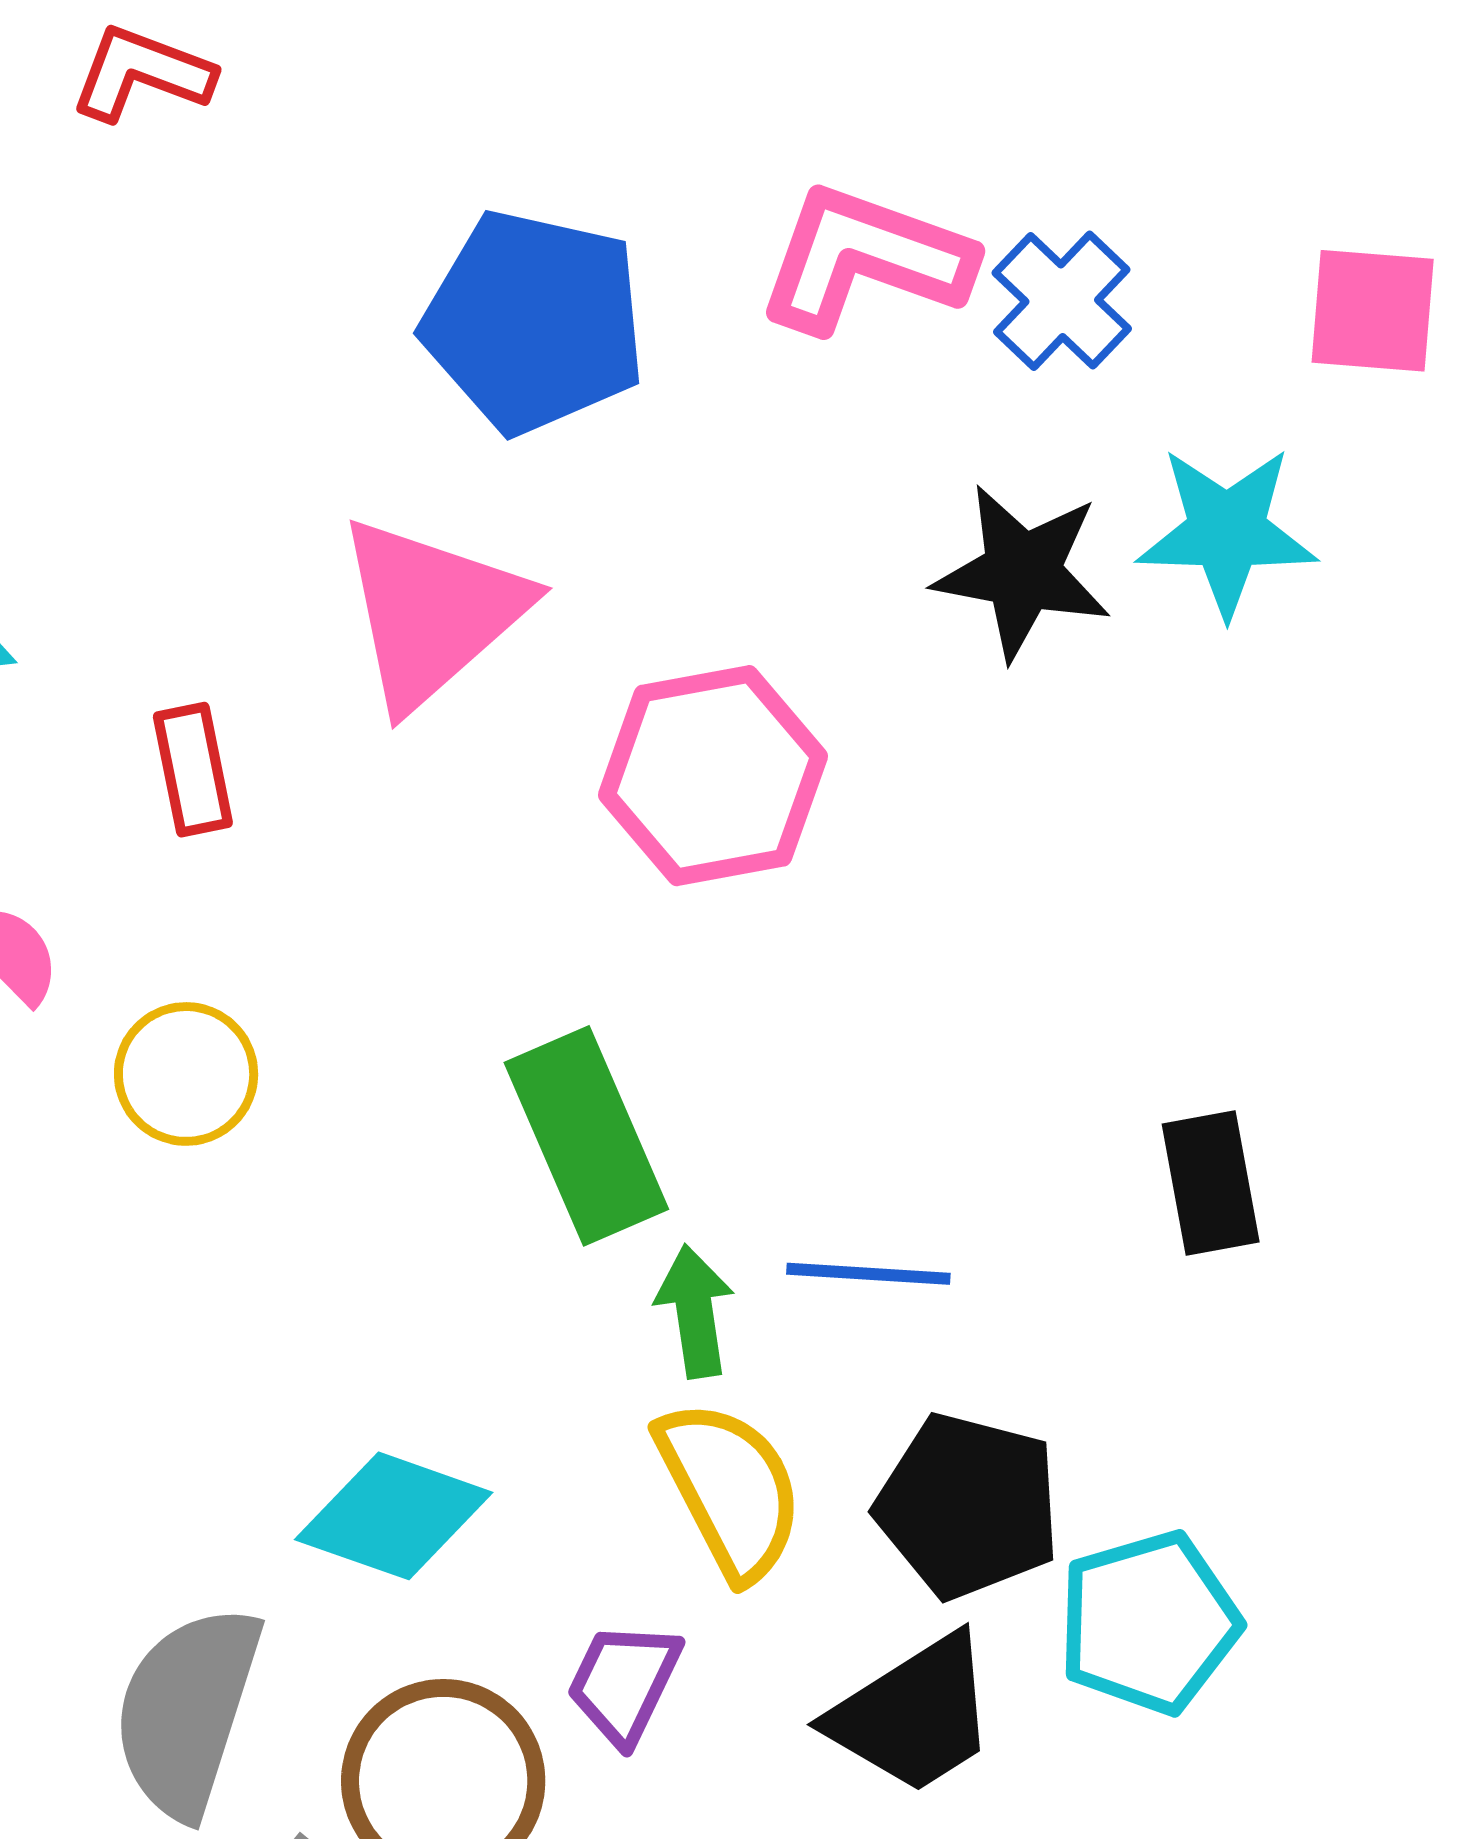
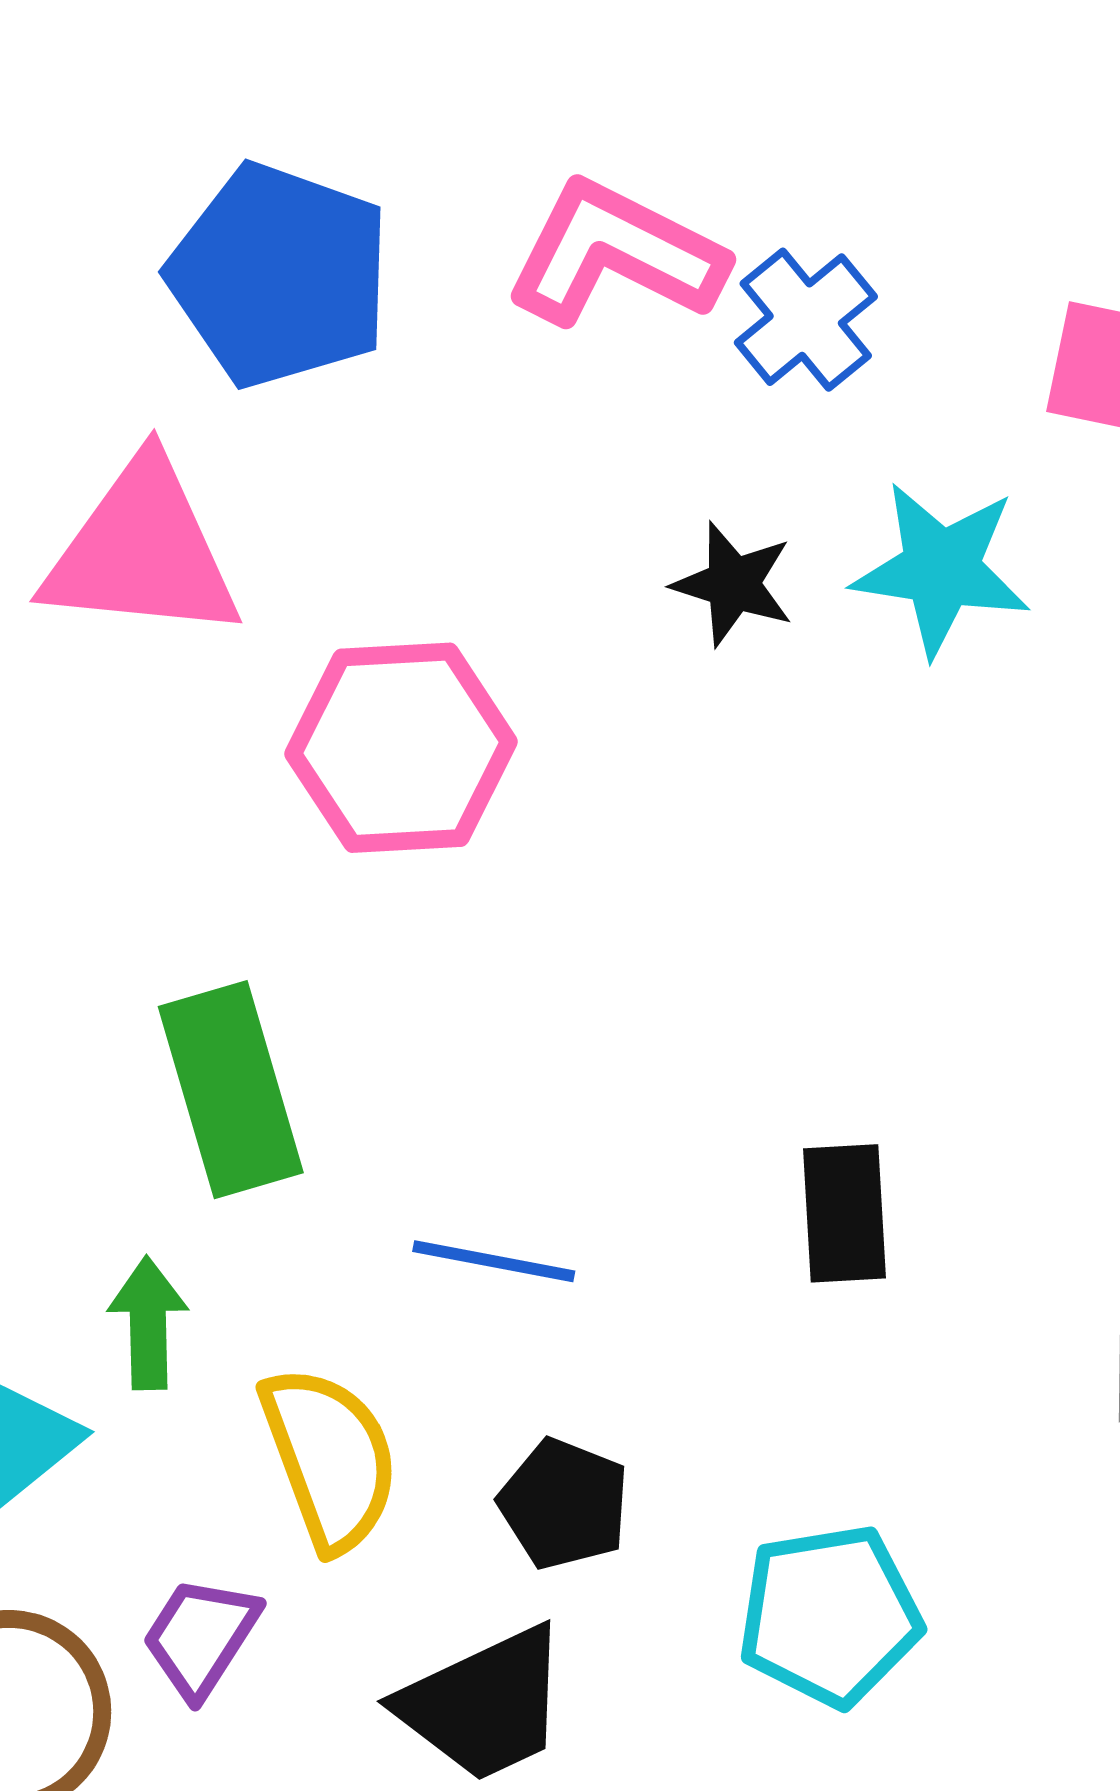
black star: (1022, 572) -> (733, 584), size x0.7
pink triangle: (432, 613) -> (142, 551), turned 40
green arrow: (695, 1311) -> (148, 1323), moved
black pentagon: (968, 1506) -> (564, 1504), size x0.7
cyan pentagon: (1149, 1623) -> (830, 1616), moved

